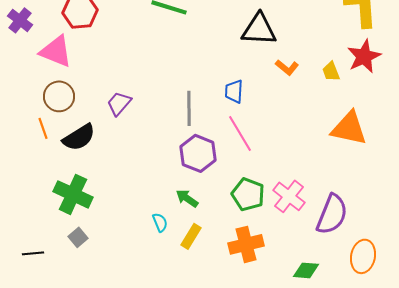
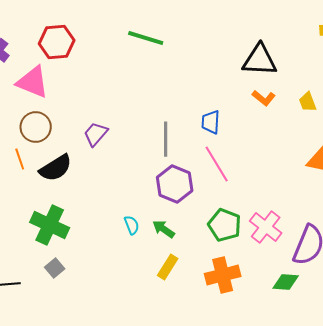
black triangle: (259, 29) -> (260, 60), moved
cyan semicircle: (160, 222) -> (132, 225), moved
green diamond: (306, 270) -> (286, 282), moved

